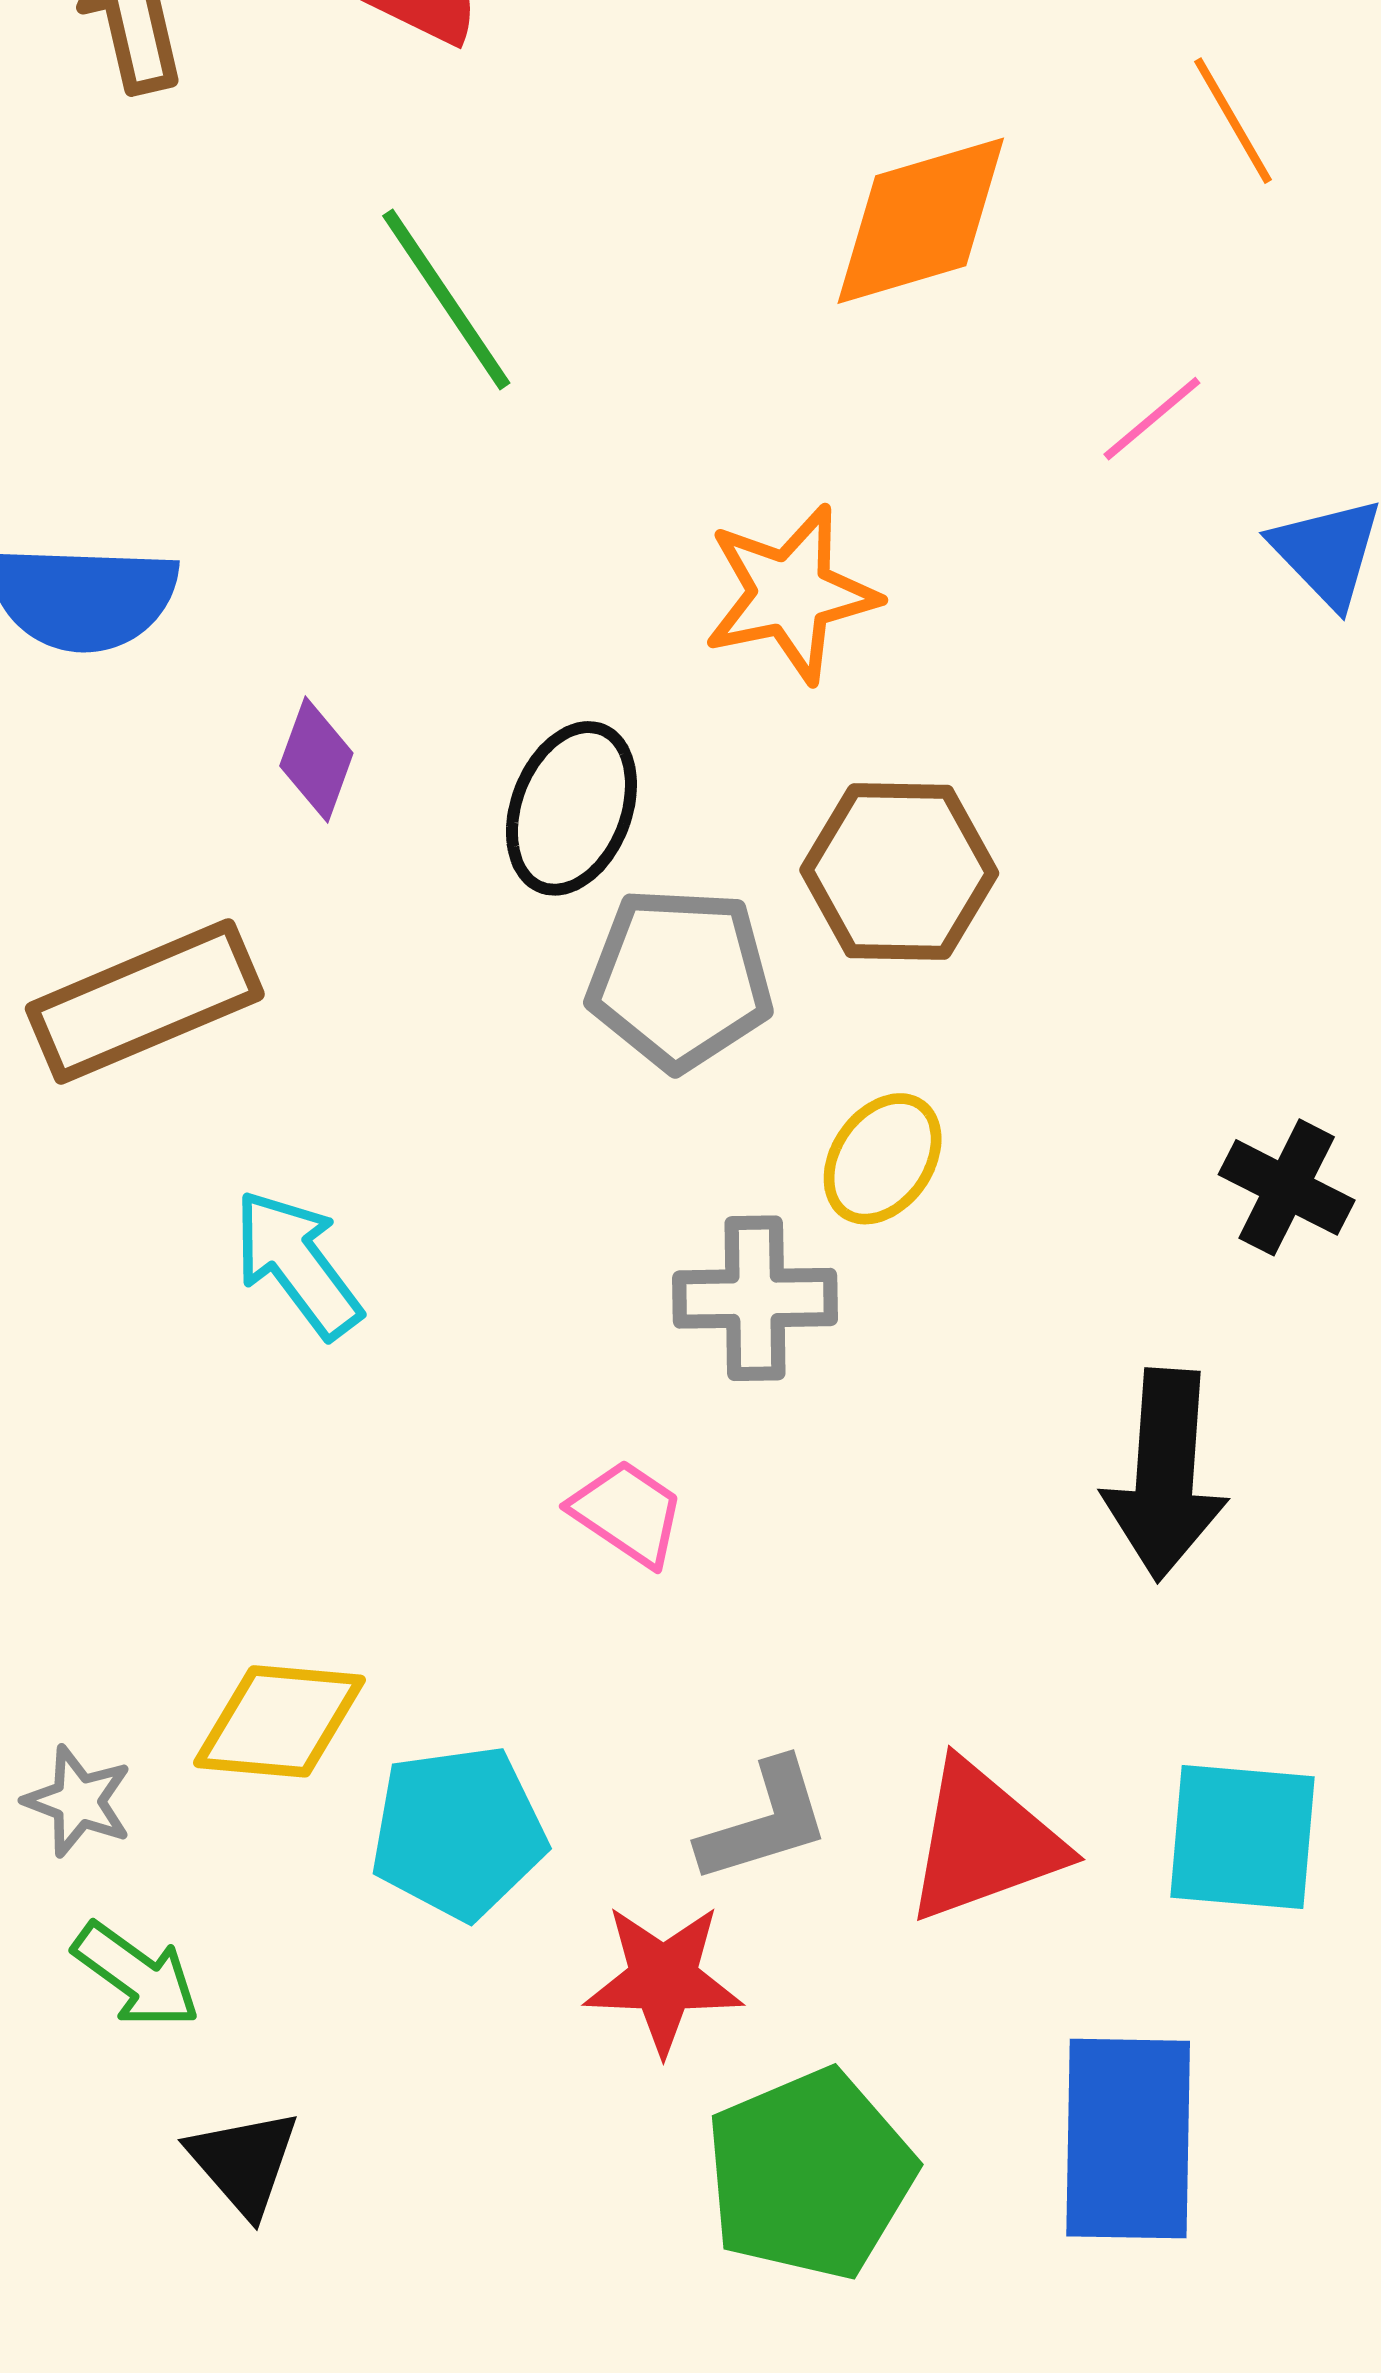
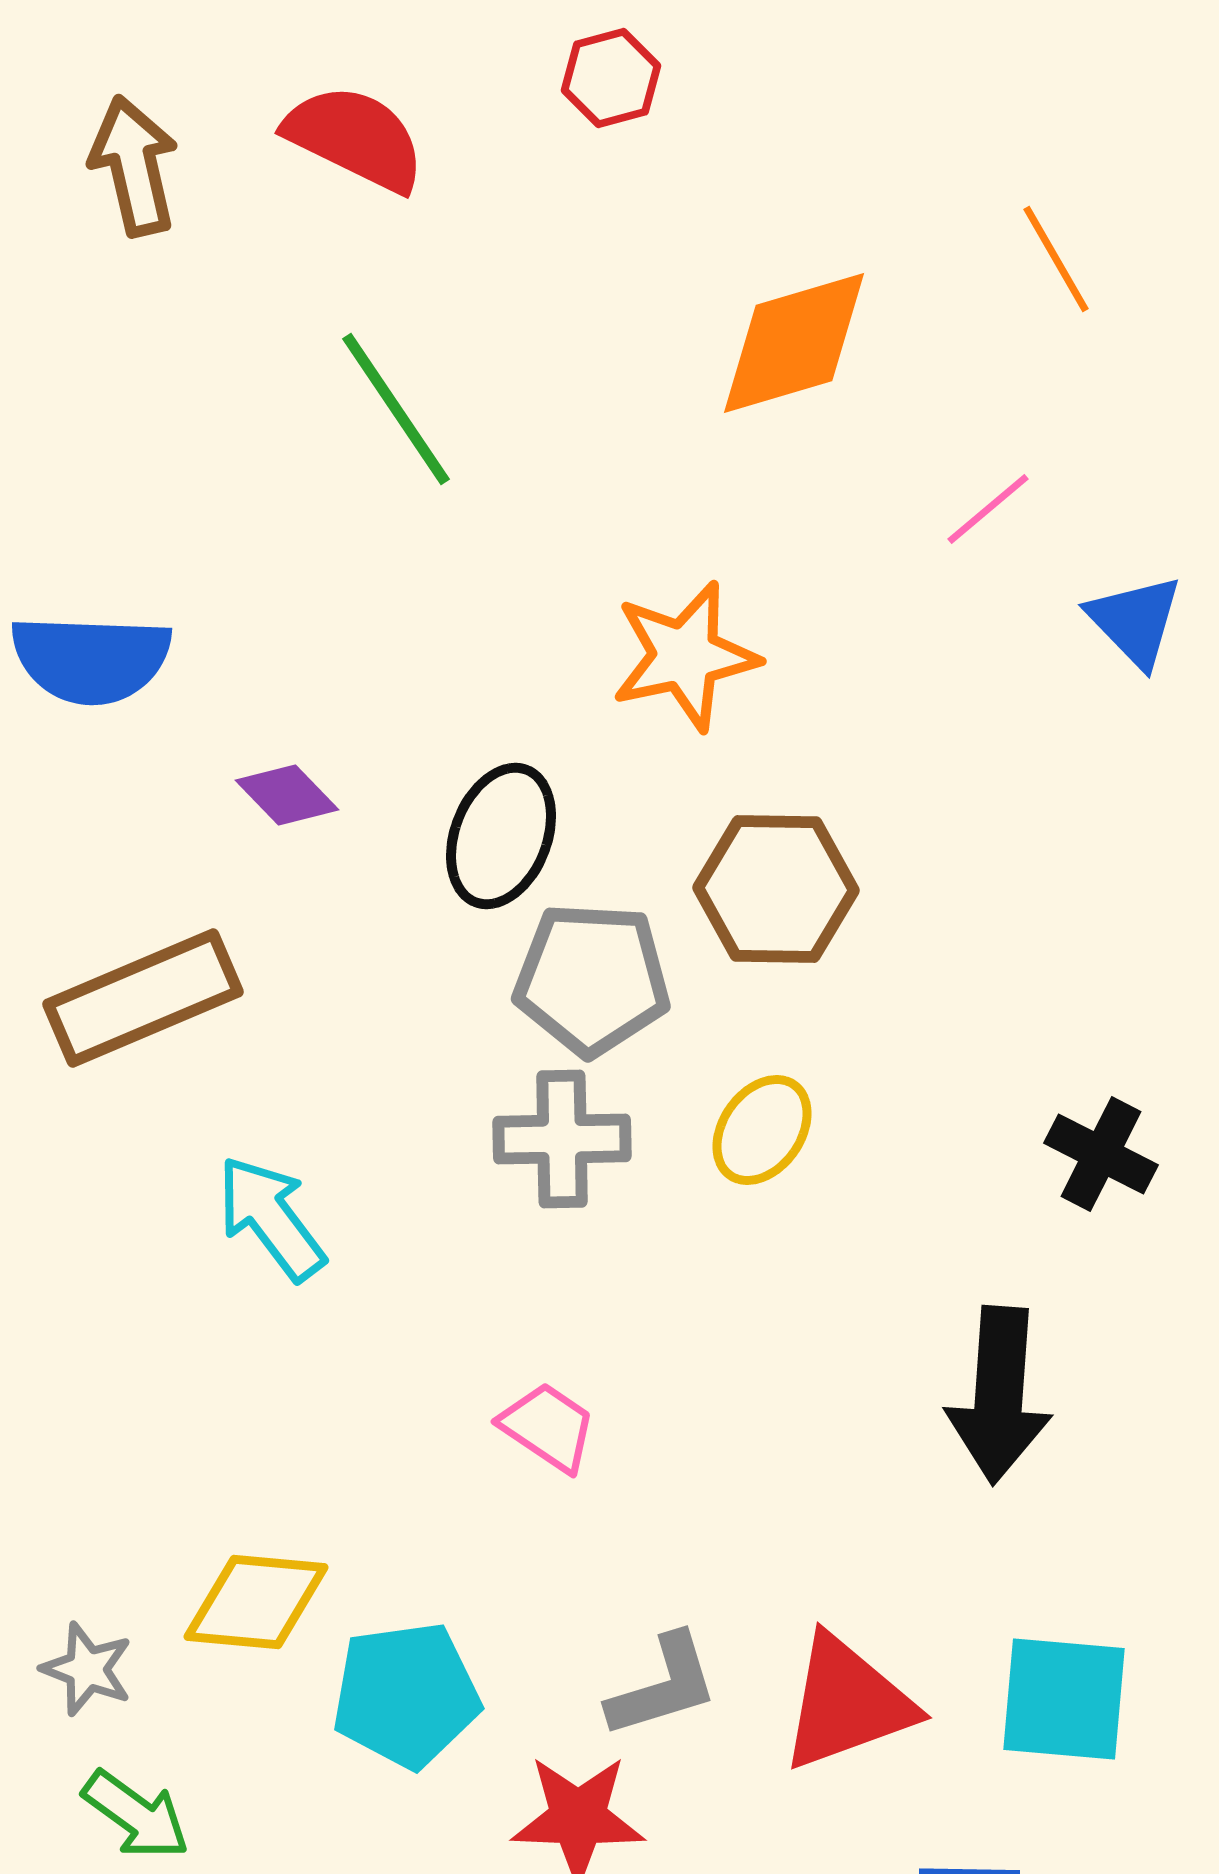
purple diamond: (316, 760) -> (287, 795), turned -64
gray cross: (755, 1298) -> (562, 1139), moved

